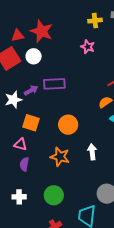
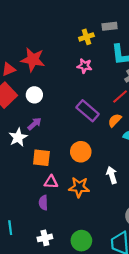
white circle: (34, 56) -> (34, 95), moved
purple rectangle: (54, 84) -> (88, 111), moved, turned 55
pink triangle: (20, 144) -> (51, 182), moved
green circle: (54, 195) -> (81, 241), moved

